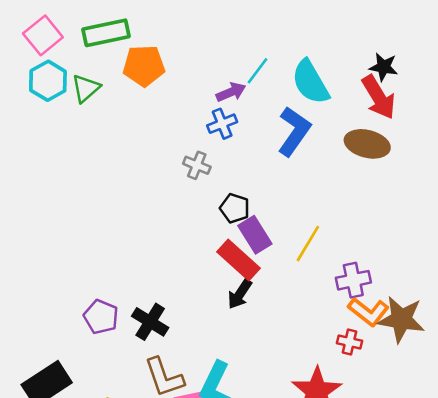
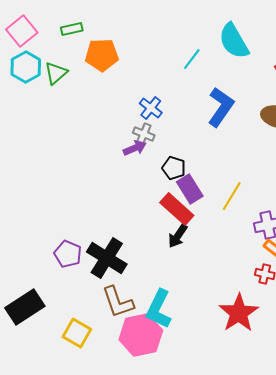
green rectangle: (106, 33) -> (72, 29), size x0.6
cyan semicircle: (310, 82) -> (234, 41), moved
purple arrow: (231, 92) -> (135, 148), moved
blue cross: (222, 124) -> (151, 108), moved, turned -30
black cross: (150, 322) -> (107, 258), size x1.4

